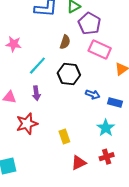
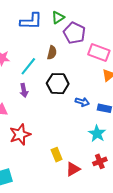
pink rectangle: (100, 50) -> (99, 52), moved
cyan line: (37, 66) -> (28, 66), moved
purple arrow: (36, 93) -> (24, 90), moved
yellow rectangle: (64, 136) -> (57, 155), moved

